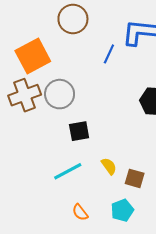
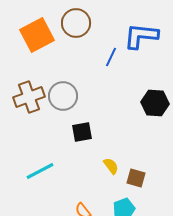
orange square: (33, 56) -> (37, 35), moved
cyan line: (68, 171) -> (40, 171), moved

